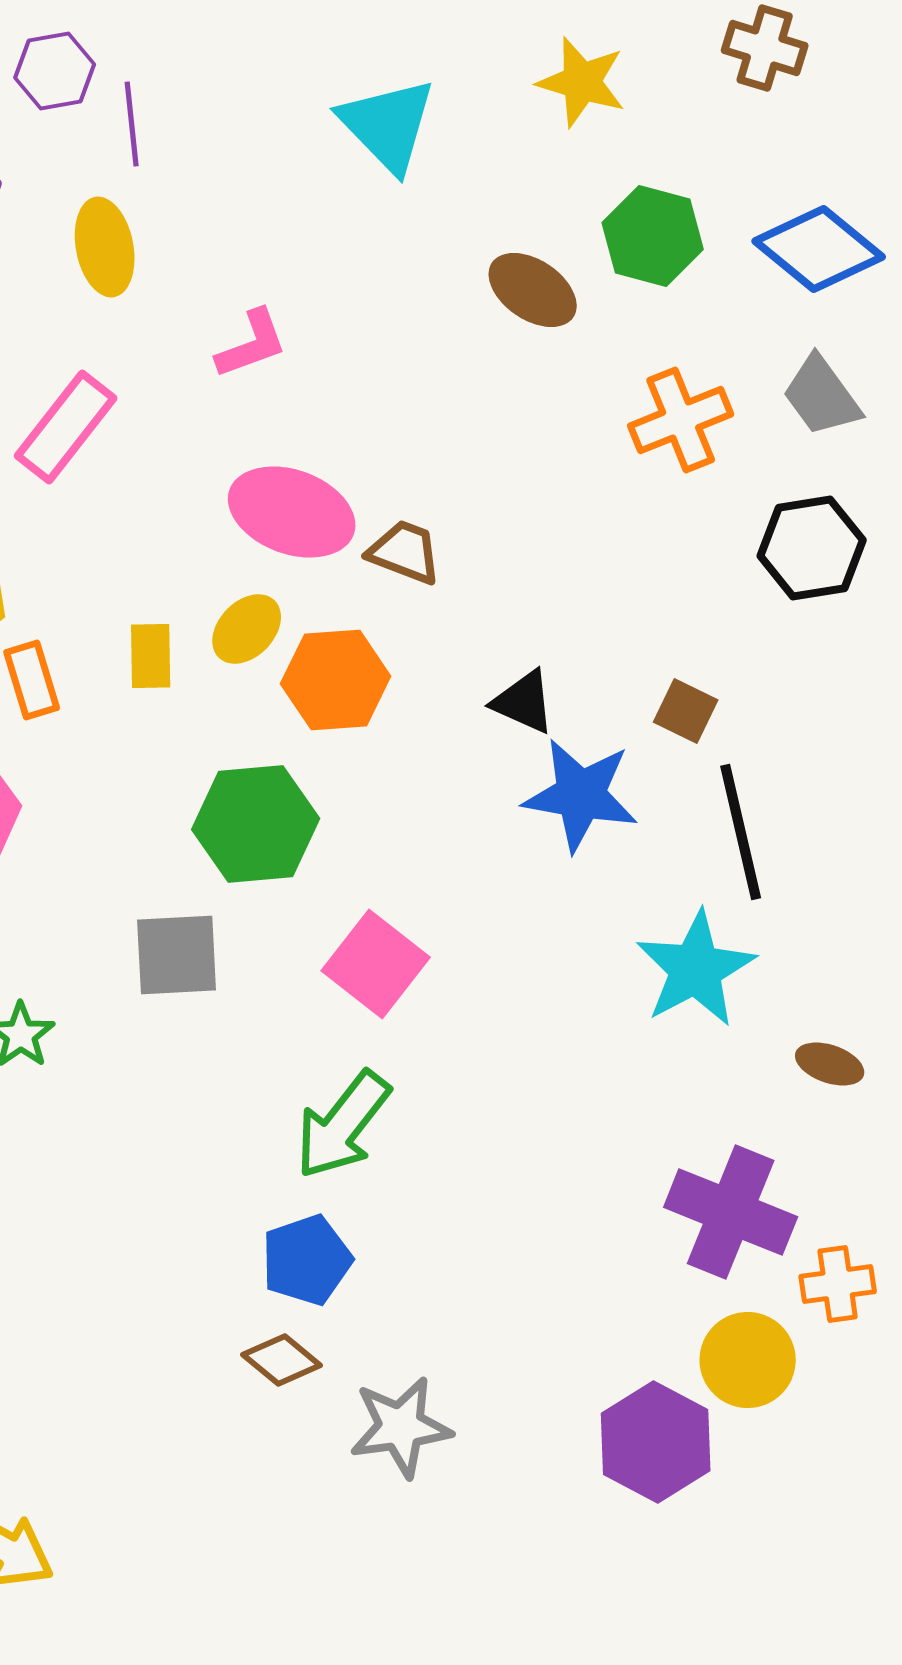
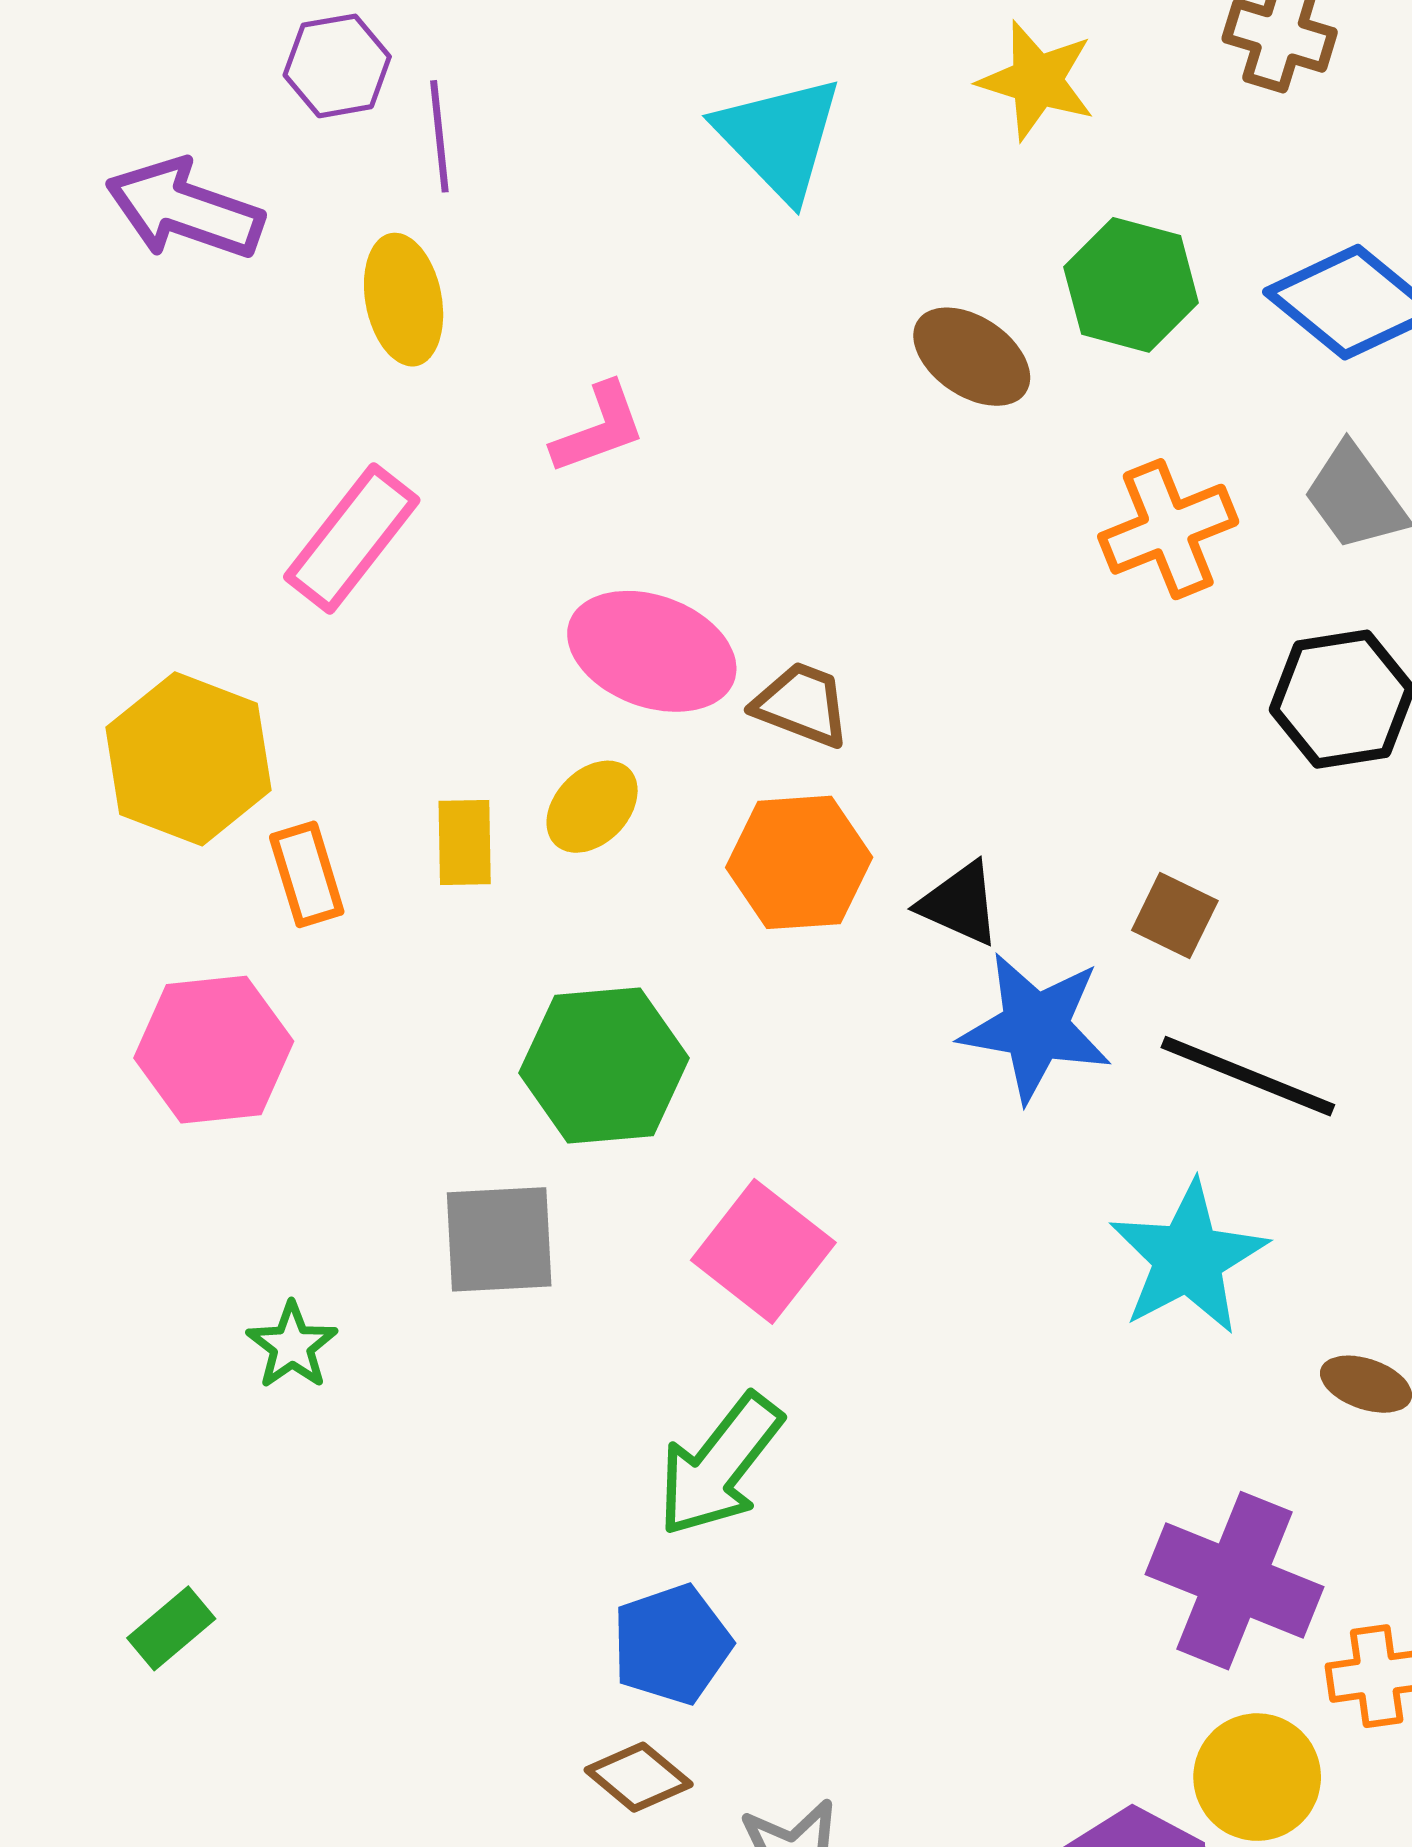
orange hexagon: (336, 680) -> (799, 862), moved
black line: (741, 832) -> (1248, 1076), turned -55

